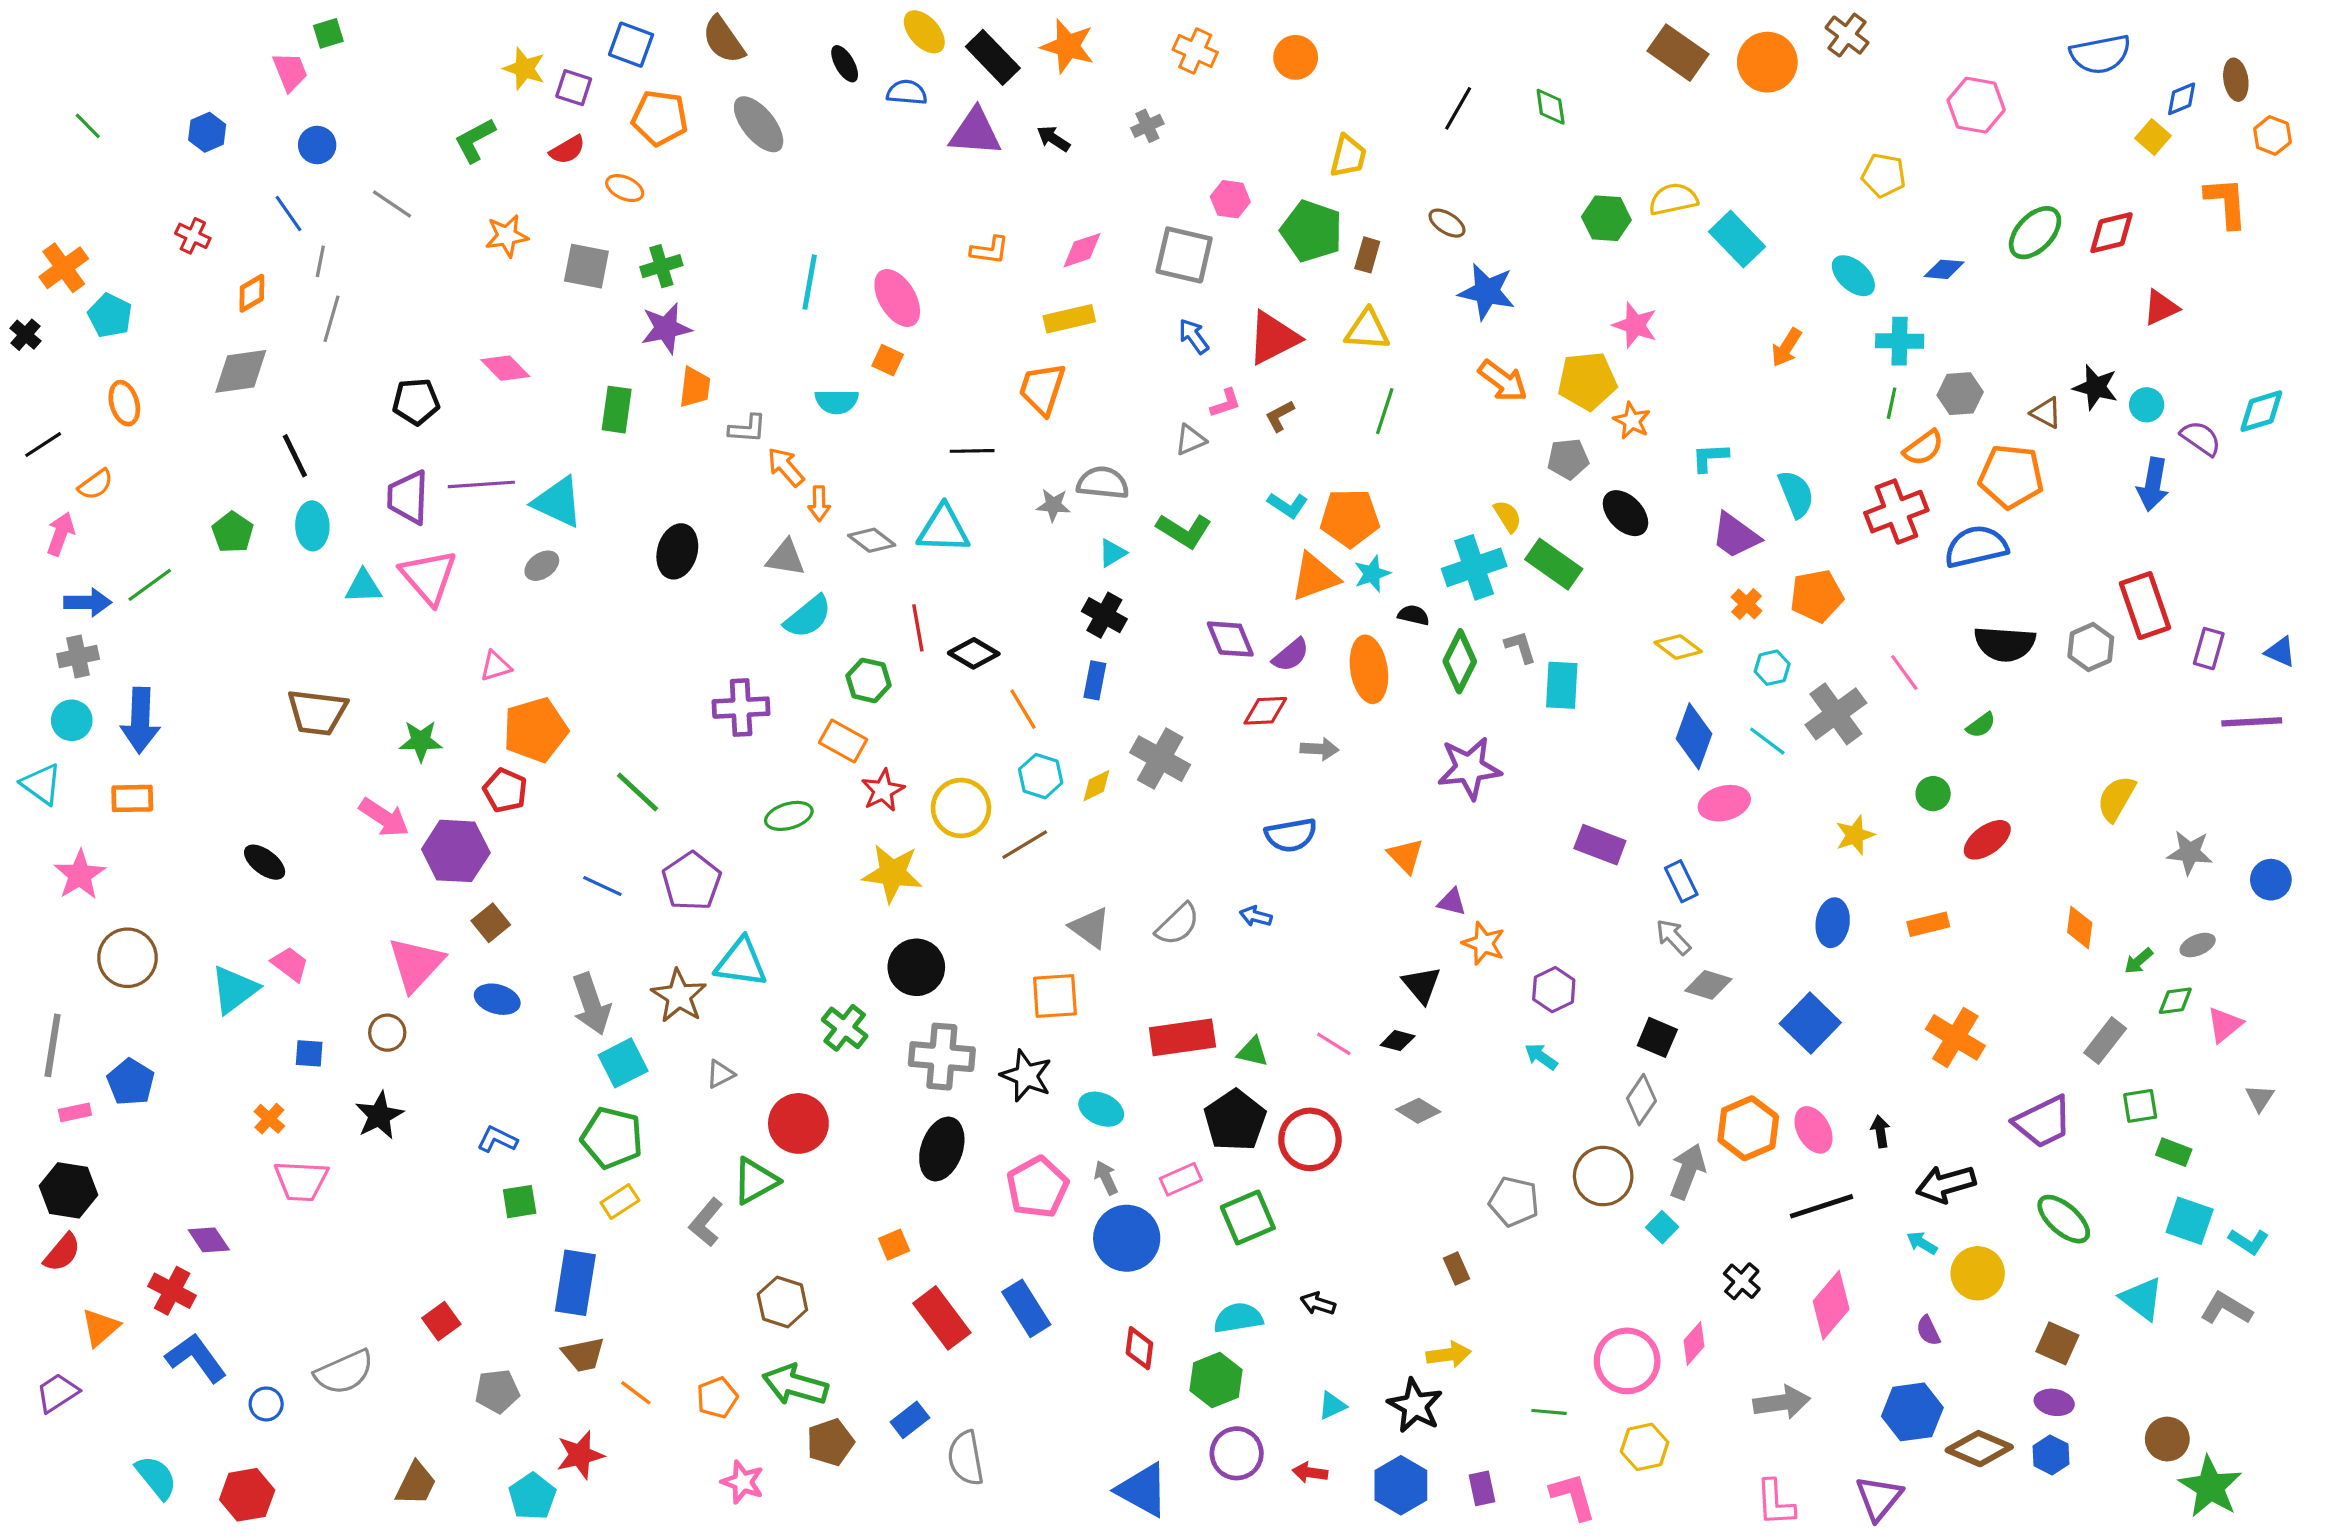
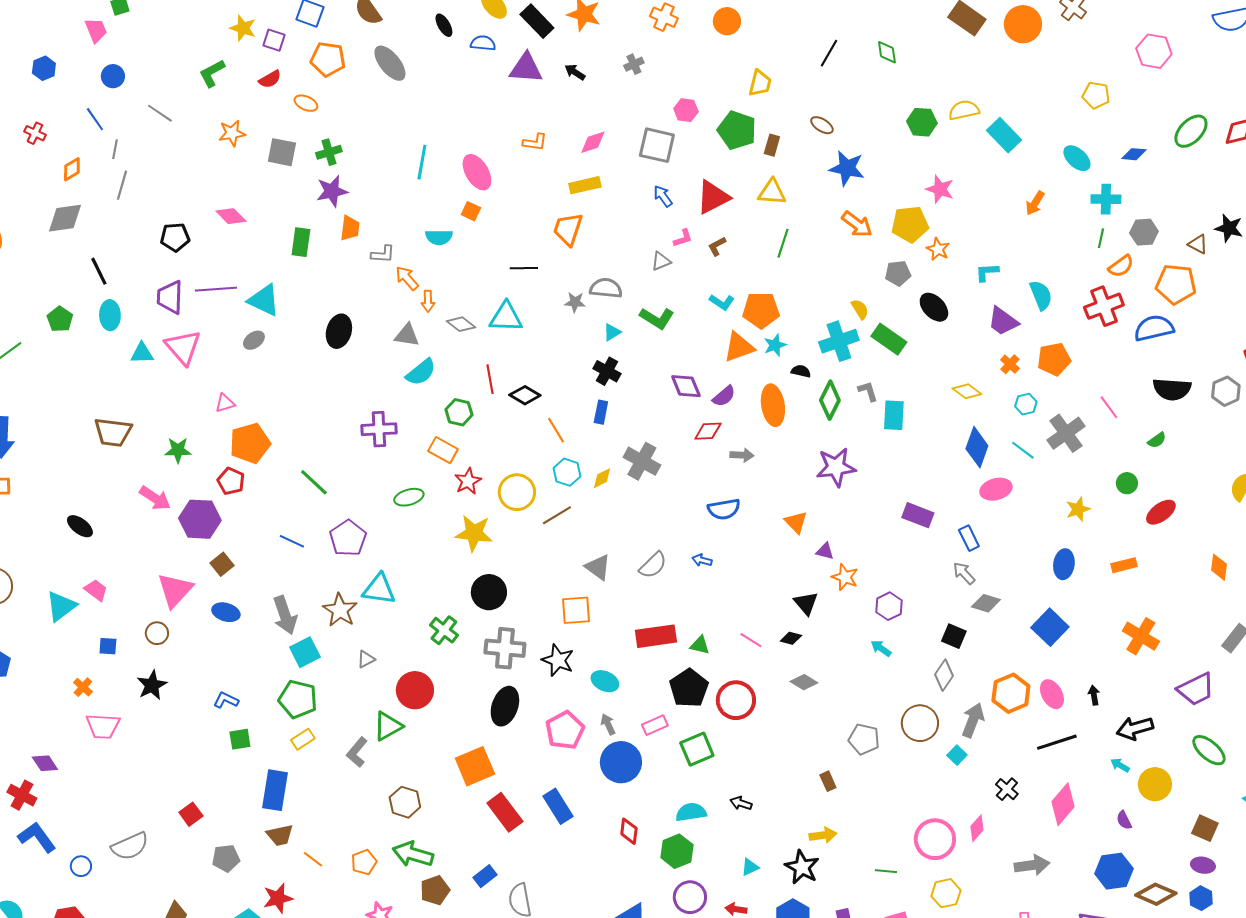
orange square: (894, 1245) -> (475, 766), size x2.0

